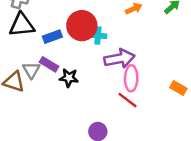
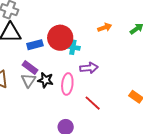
purple arrow: (119, 58) -> (89, 68), size x0.7
gray triangle: (31, 70) -> (28, 80), moved
pink ellipse: (131, 78) -> (67, 84), moved

